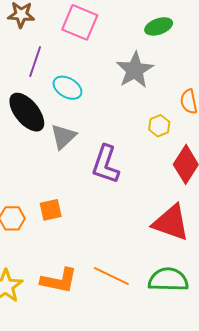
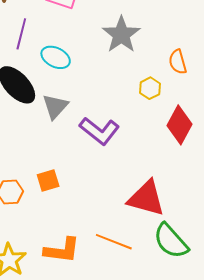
purple L-shape: (106, 164) -> (99, 131), turned -66
red triangle: (171, 223) -> (146, 198), moved
green semicircle: (168, 280) -> (171, 241), turned -129

